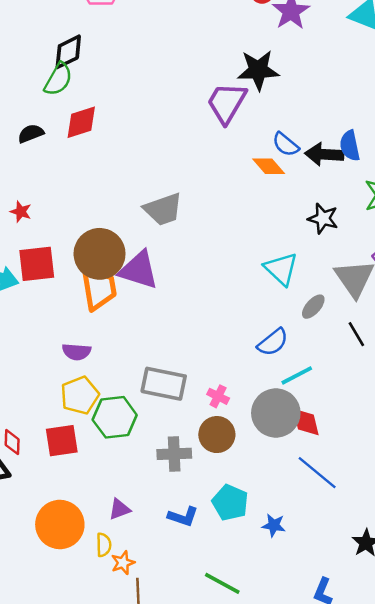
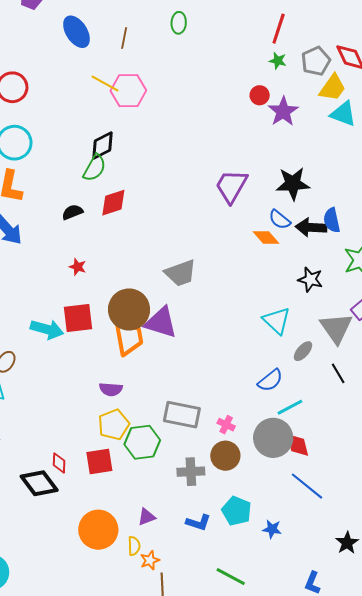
black star: (258, 70) -> (293, 184), moved
red star: (21, 212) -> (78, 267), moved

